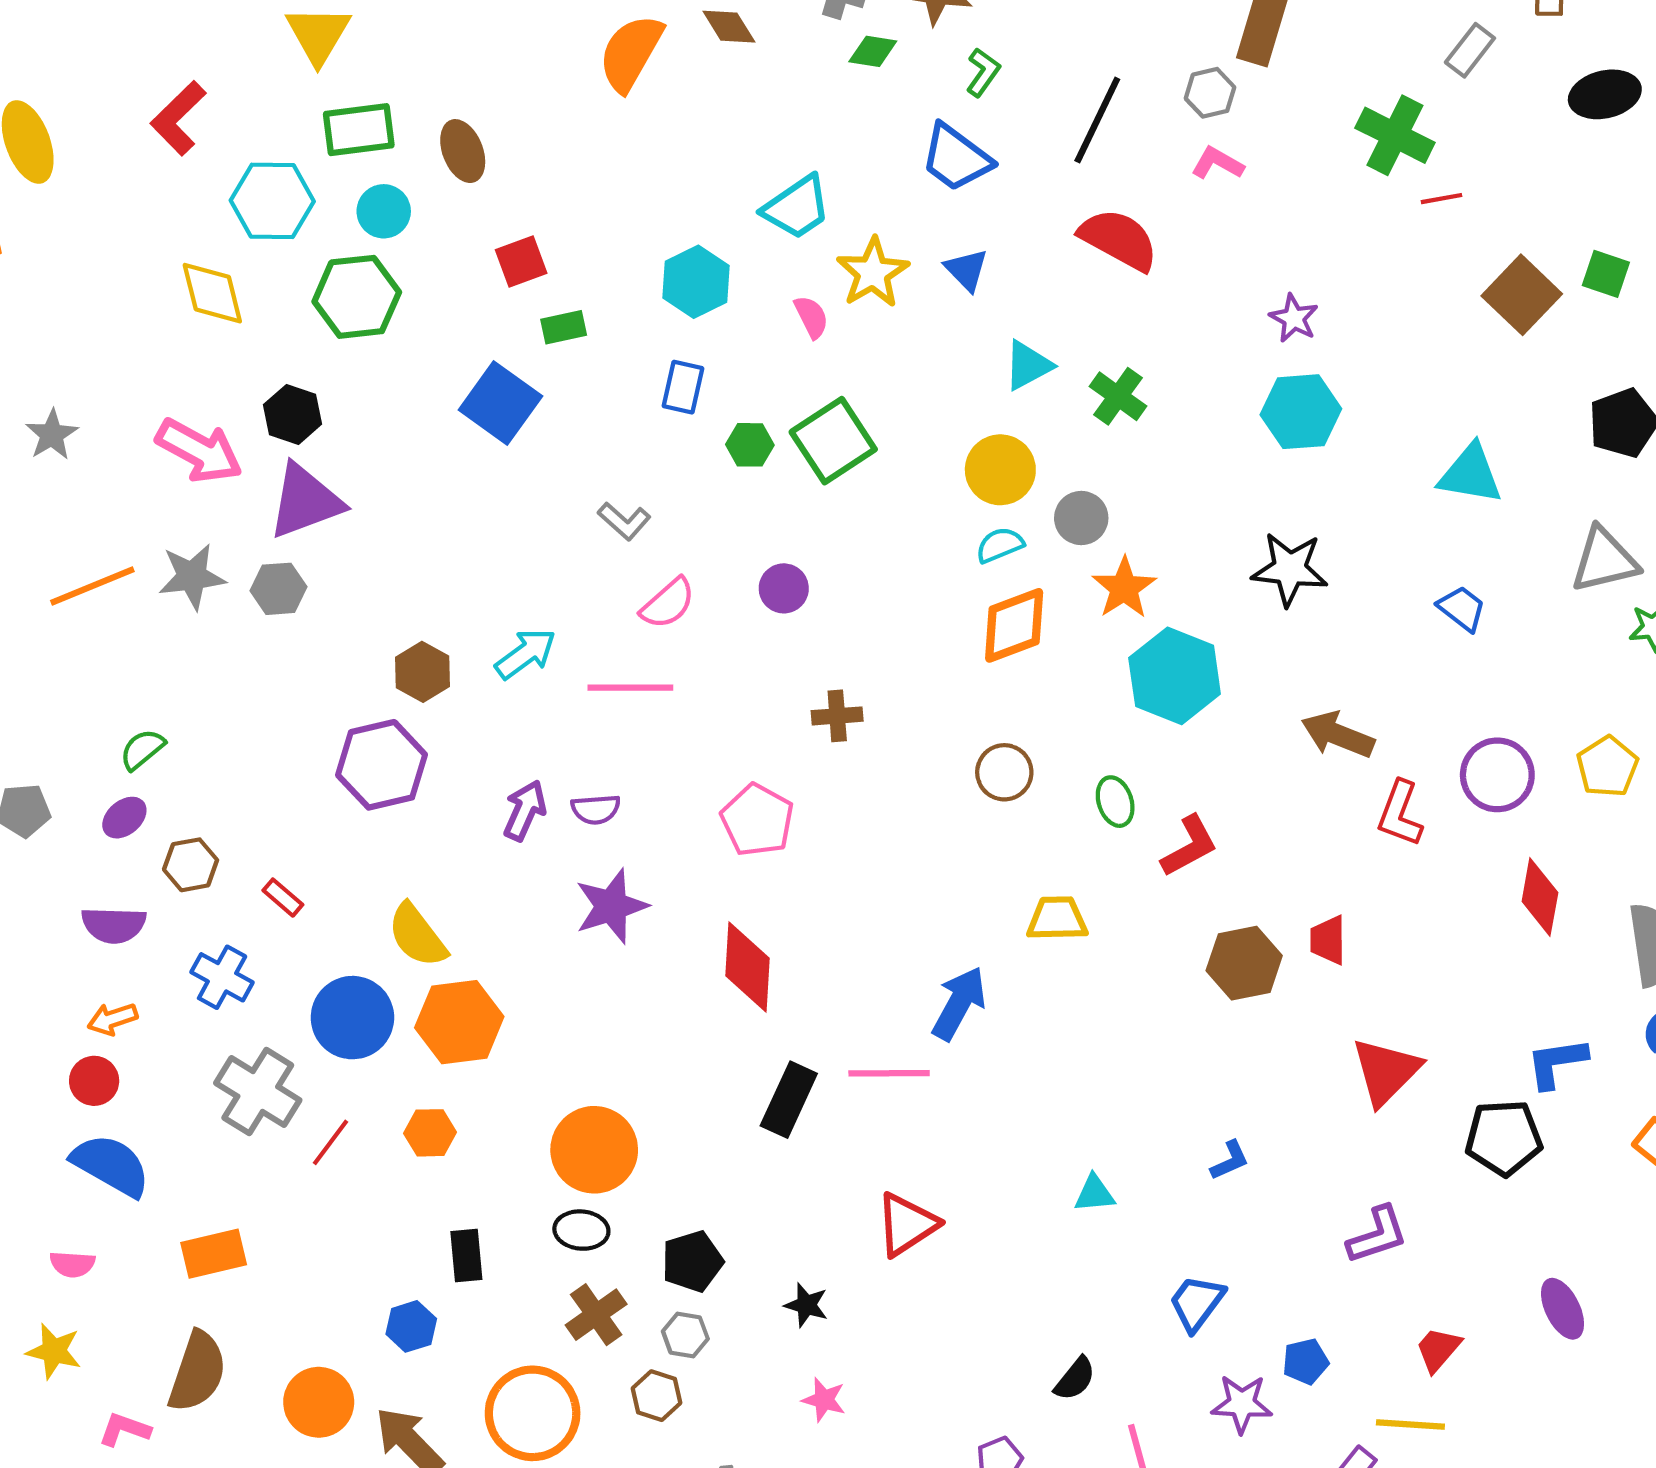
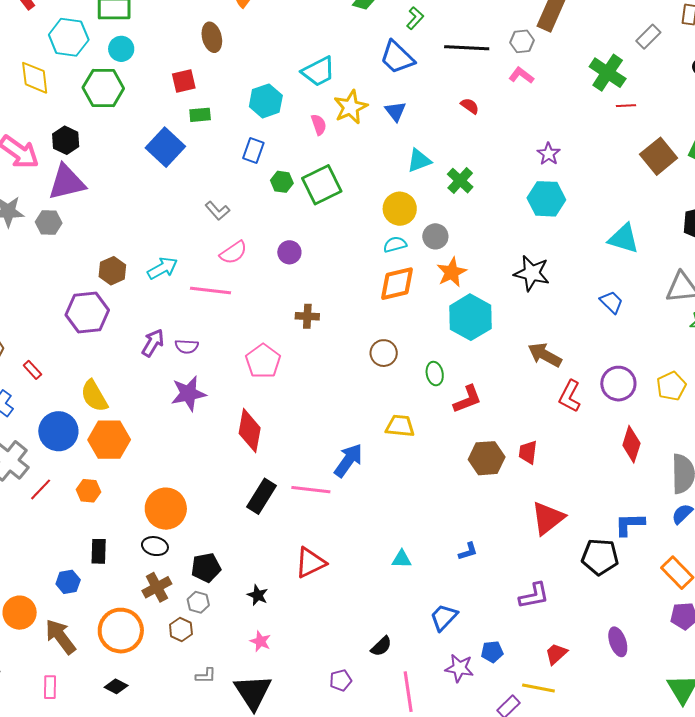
black line: (1097, 120) -> (467, 48), turned 60
brown ellipse: (463, 151) -> (212, 37), moved
red semicircle: (1119, 240) -> (470, 106), size x0.5

